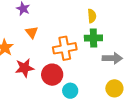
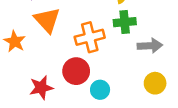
orange triangle: (32, 32) -> (47, 20), size x1.6
red star: (25, 68) -> (41, 88), moved

